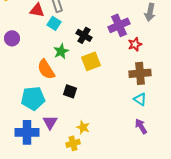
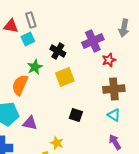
cyan square: (54, 23) -> (28, 39), turned 32
orange semicircle: (46, 69) -> (20, 85), turned 55
black square: (70, 91) -> (76, 115), moved
purple triangle: (50, 122) -> (30, 123), moved, turned -49

